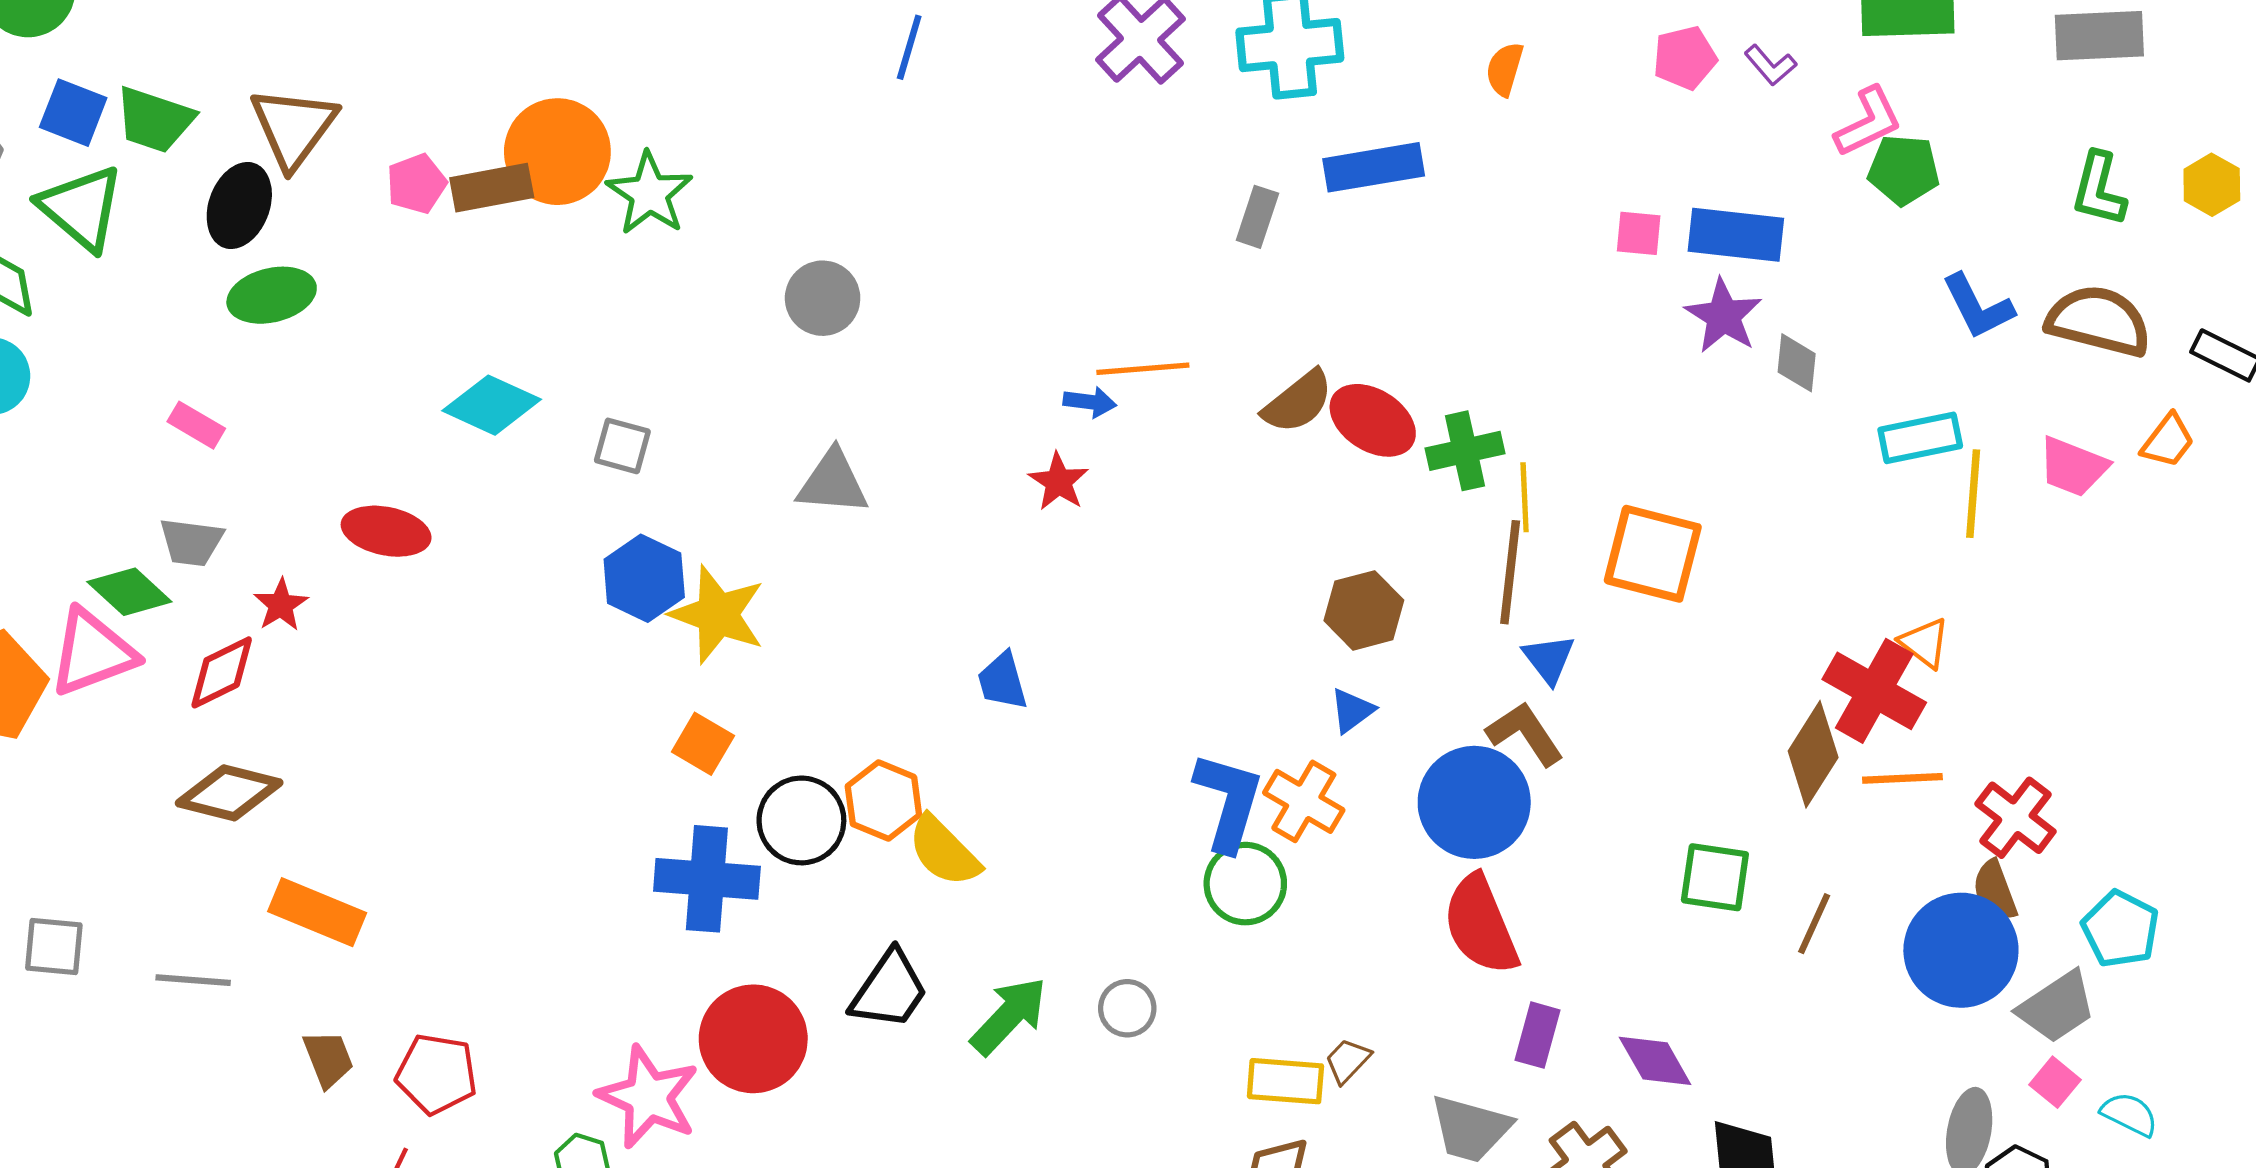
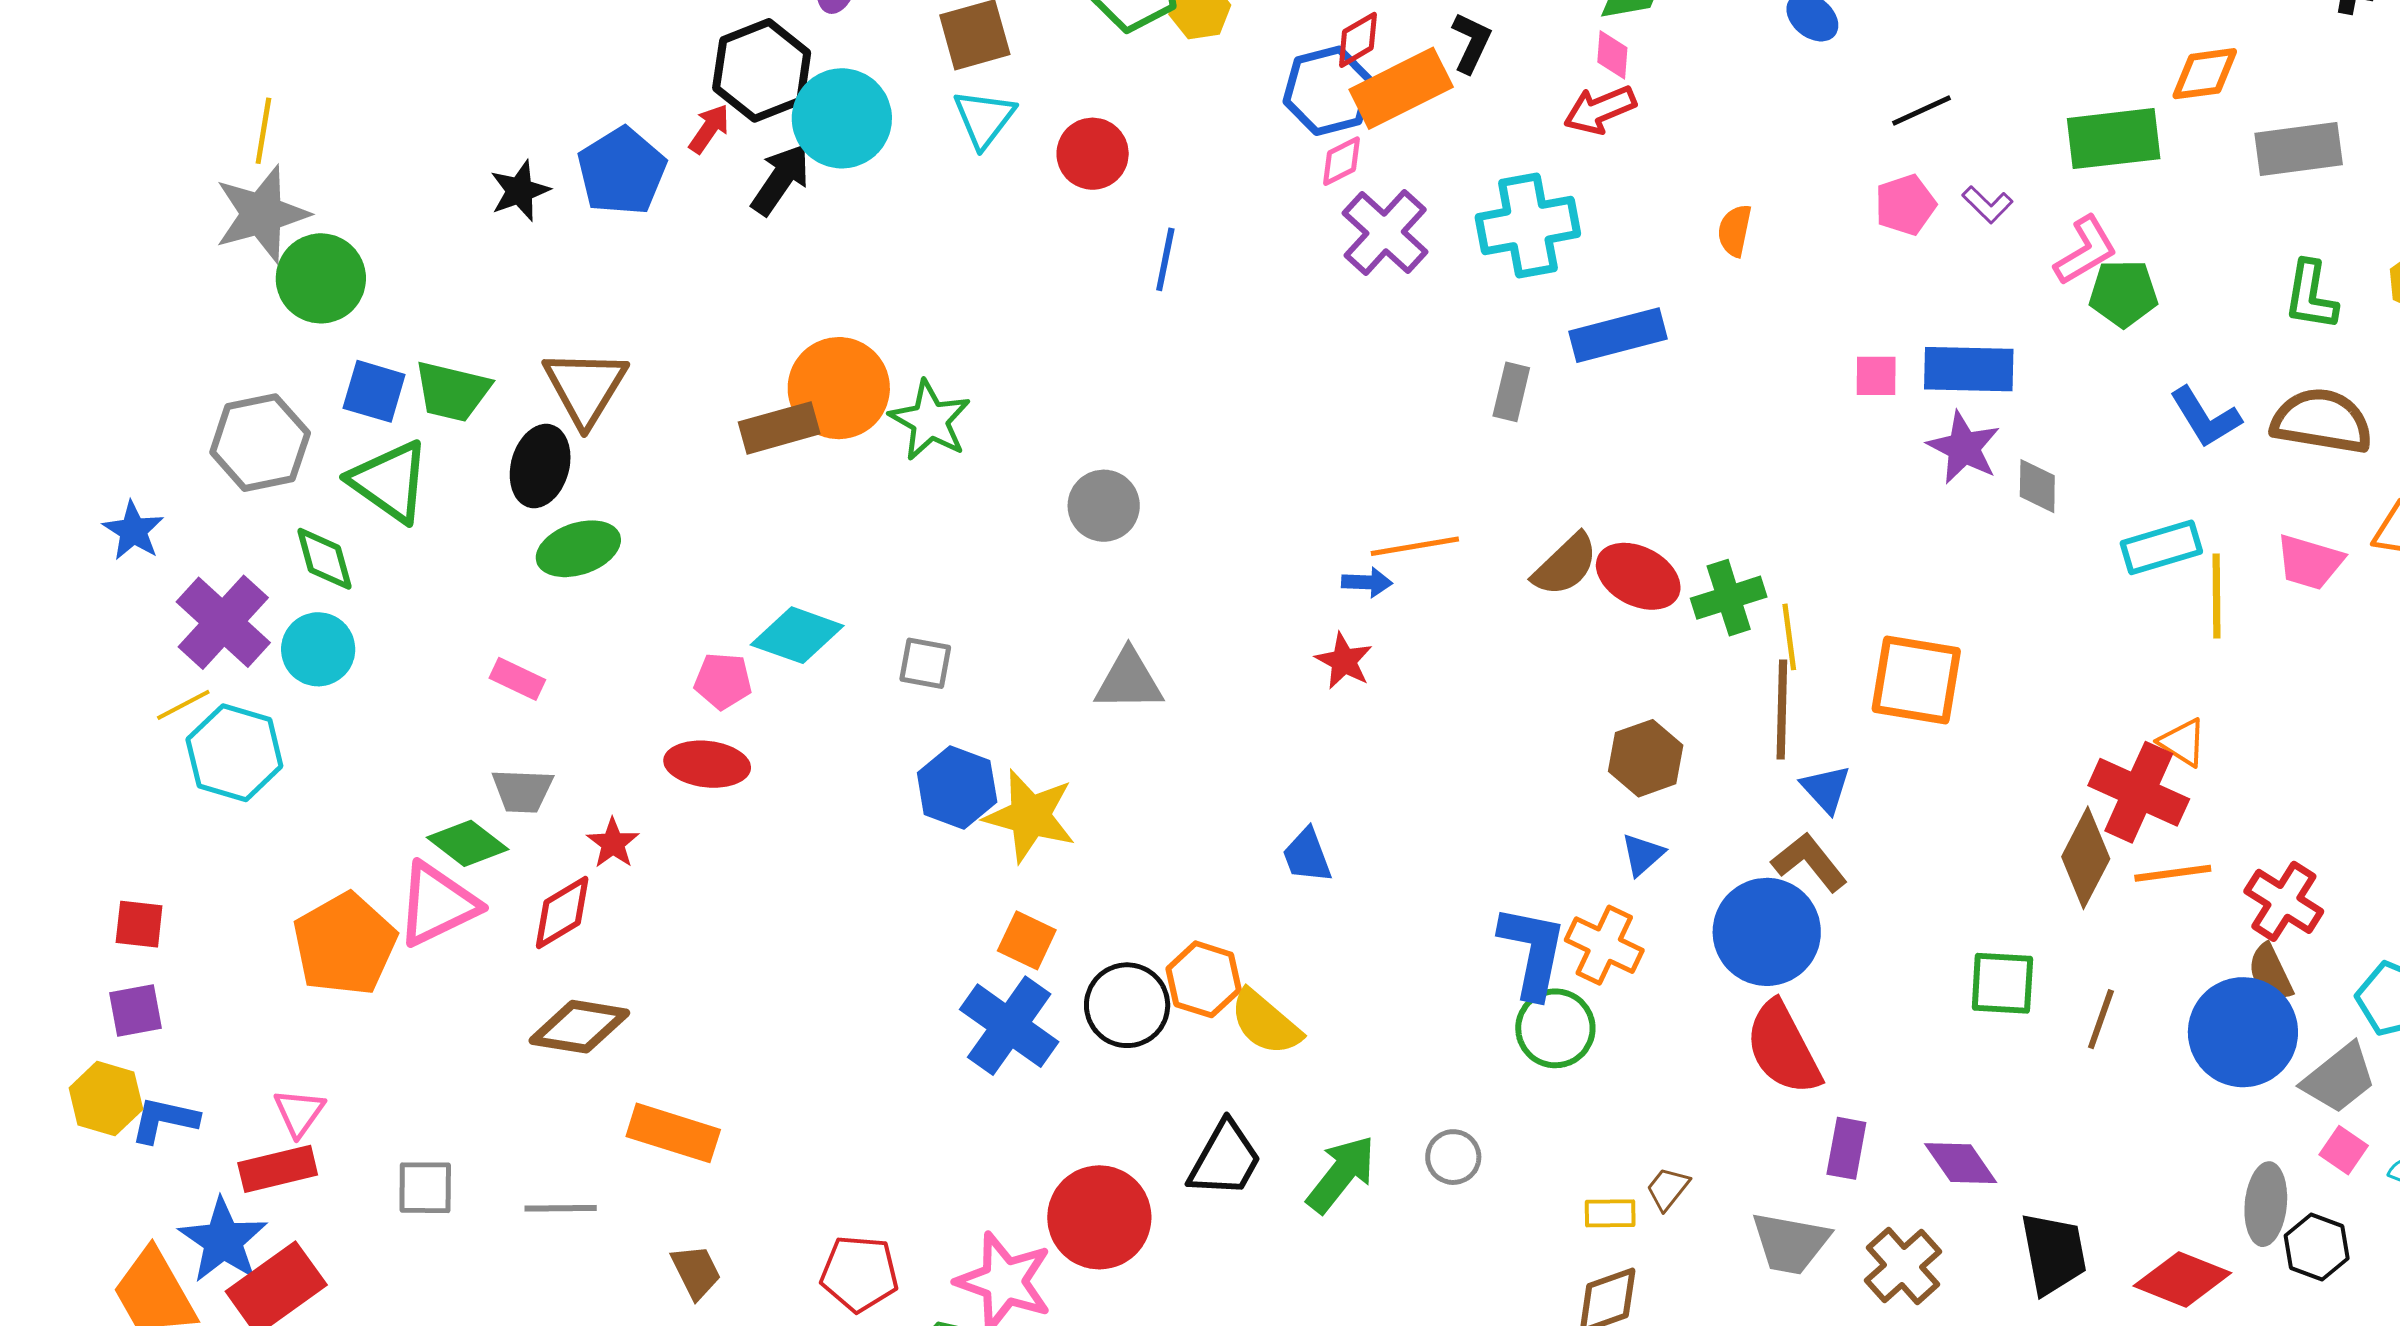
pink pentagon: (417, 184) -> (723, 681), moved, turned 30
blue cross: (707, 879) -> (1009, 1026), moved, turned 36
red pentagon: (437, 1074) -> (859, 1274), moved
yellow rectangle: (1285, 1081) -> (1610, 1213), size x0.7

